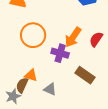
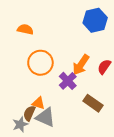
purple cross: (60, 53) -> (68, 81), turned 30
gray triangle: (50, 89) -> (46, 117), moved, size x1.5

